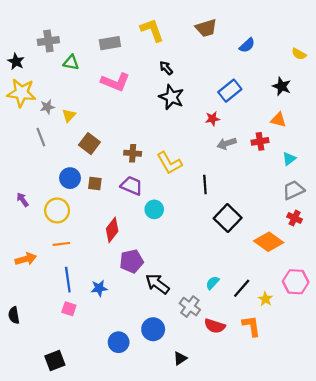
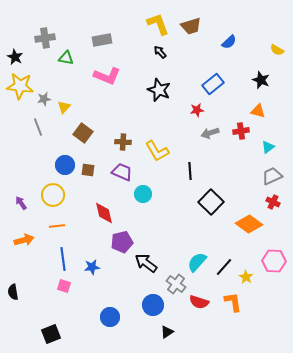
yellow L-shape: (152, 30) -> (158, 24), moved
black arrow: (166, 68) -> (160, 52), moved
purple arrow: (23, 200) -> (21, 203), moved
red diamond: (112, 230) -> (104, 213), turned -50
cyan semicircle: (213, 283) -> (197, 262), size x1.5
blue circle: (153, 329) -> (153, 305), moved

